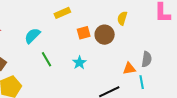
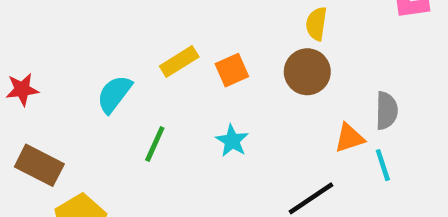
yellow rectangle: (62, 13) -> (179, 61), moved
brown circle: (105, 35) -> (307, 72), moved
green line: (46, 59) -> (155, 144), turned 63

